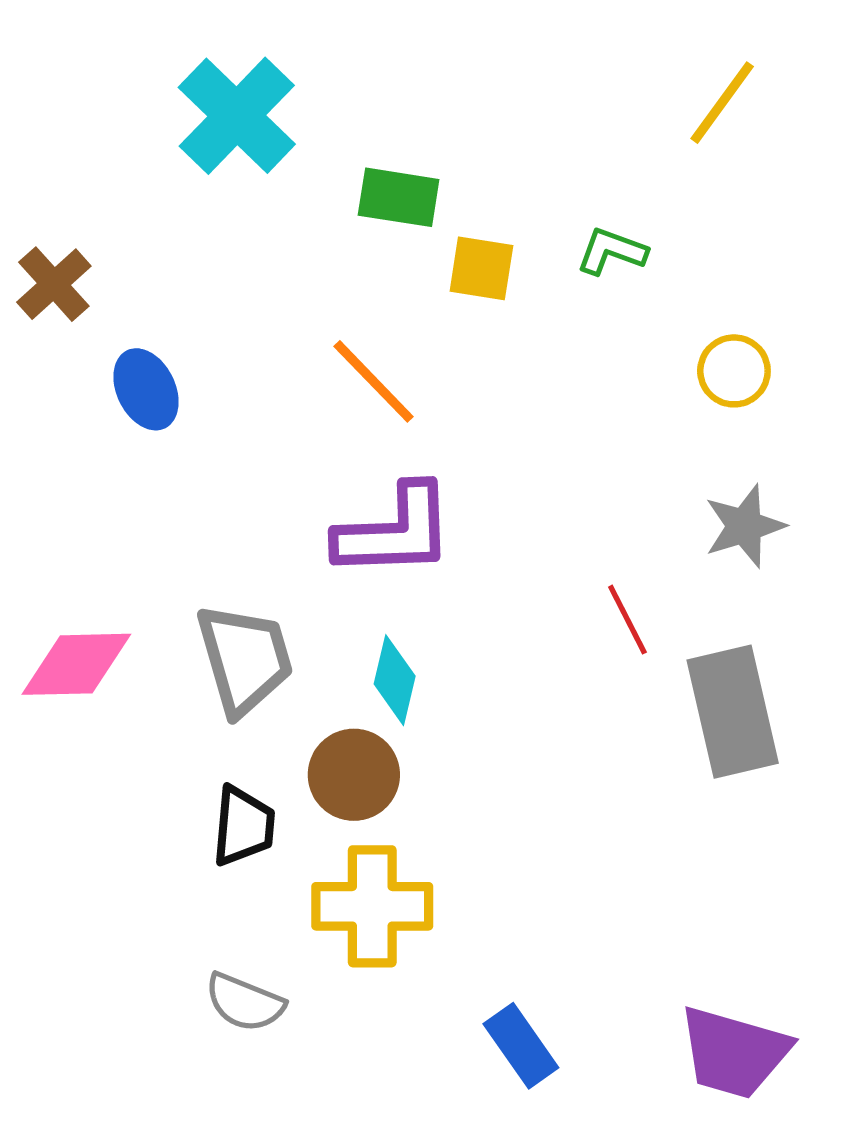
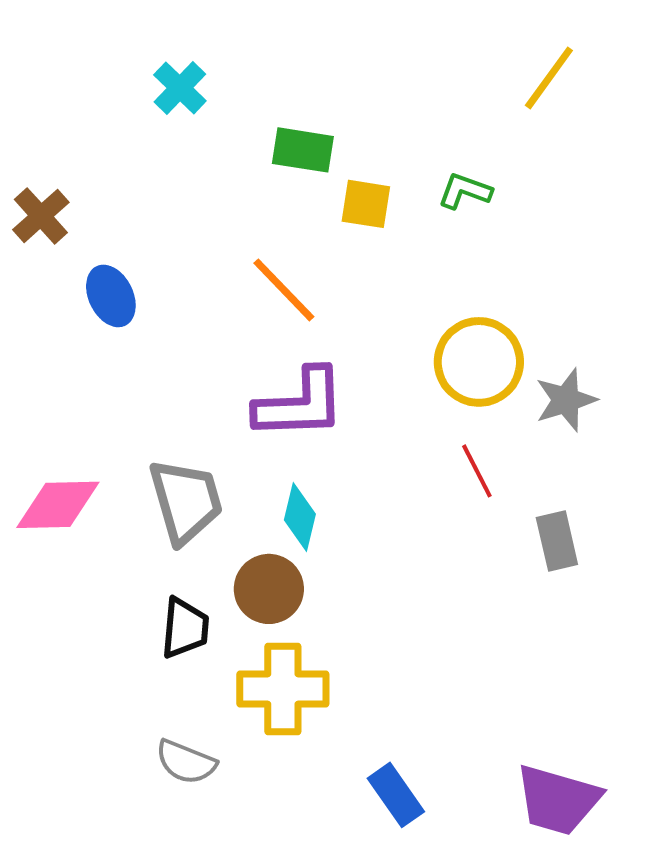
cyan cross: (237, 116) -> (180, 88), size x0.6
yellow circle: (734, 371) -> (479, 362), moved, size x1.6
gray rectangle: (733, 712) -> (557, 541), size x0.6

